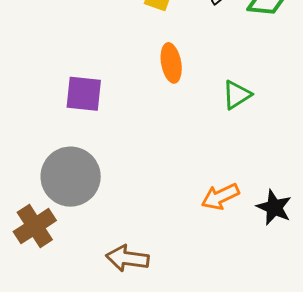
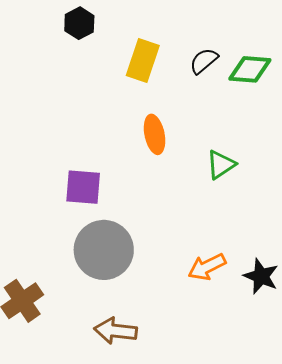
purple square: (84, 94) -> (83, 187), moved
gray circle: (71, 177) -> (104, 250), moved

